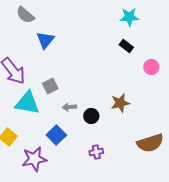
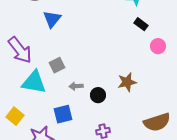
black rectangle: (126, 46) -> (141, 24), moved
blue square: (56, 135) -> (63, 114), turned 30

